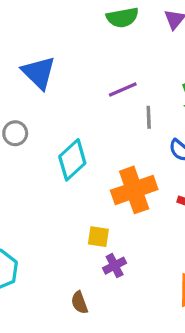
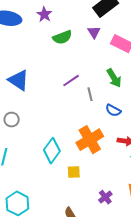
cyan diamond: (72, 160) -> (52, 151), moved
purple cross: (115, 266) -> (105, 197), moved

